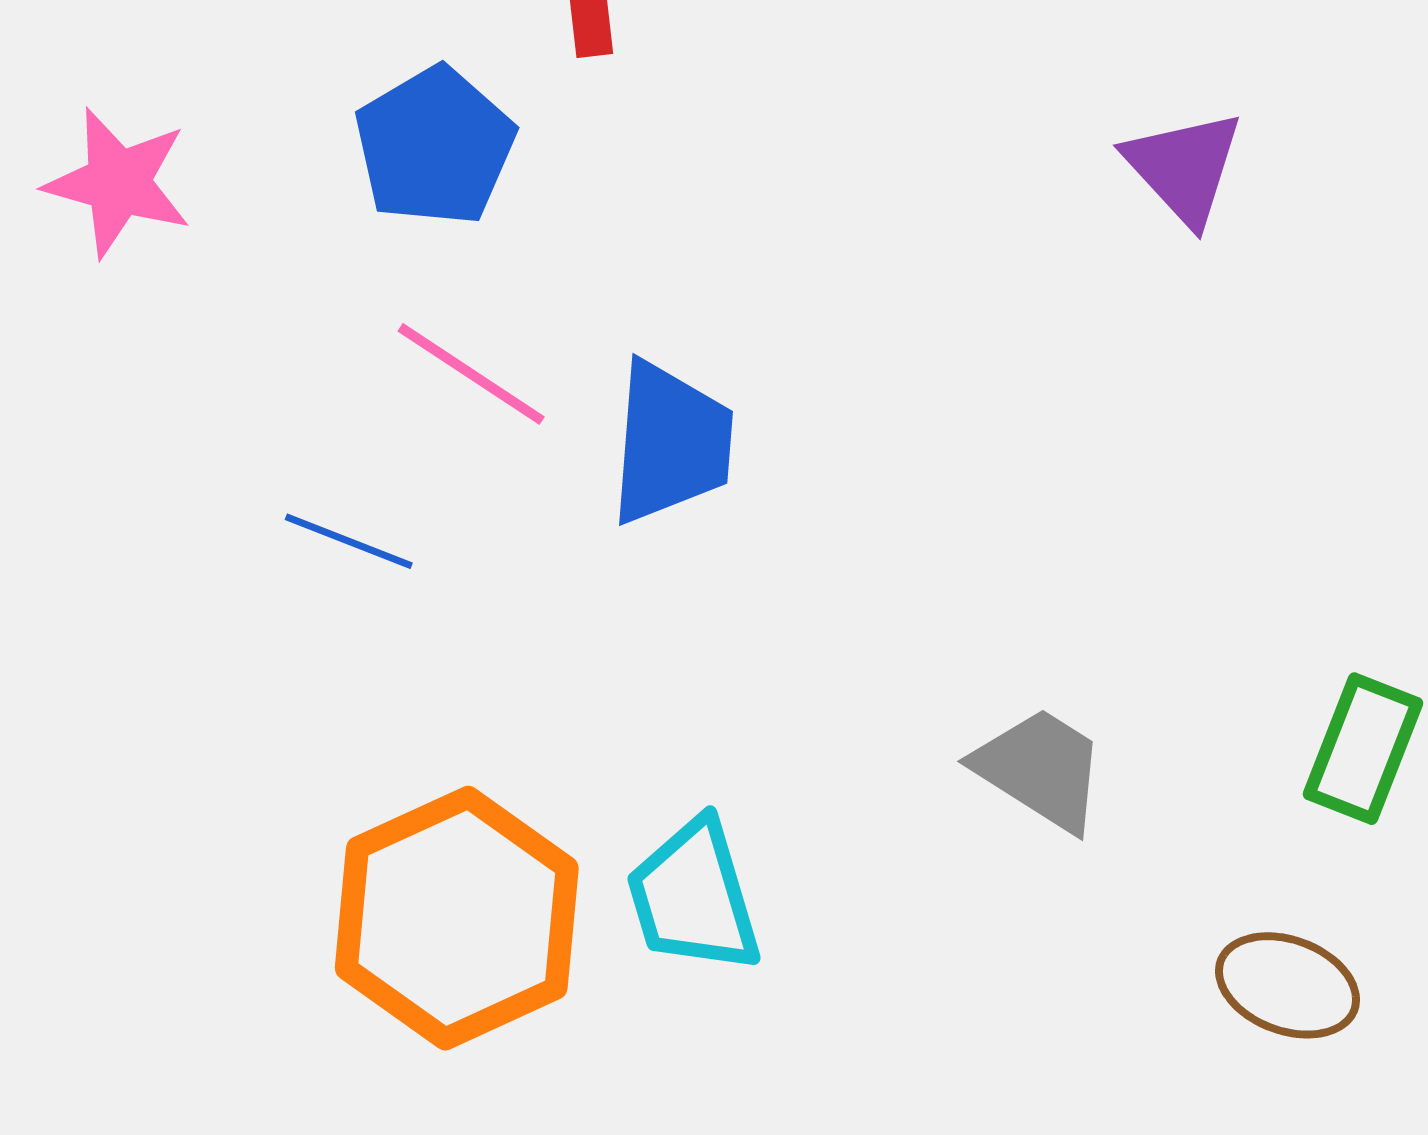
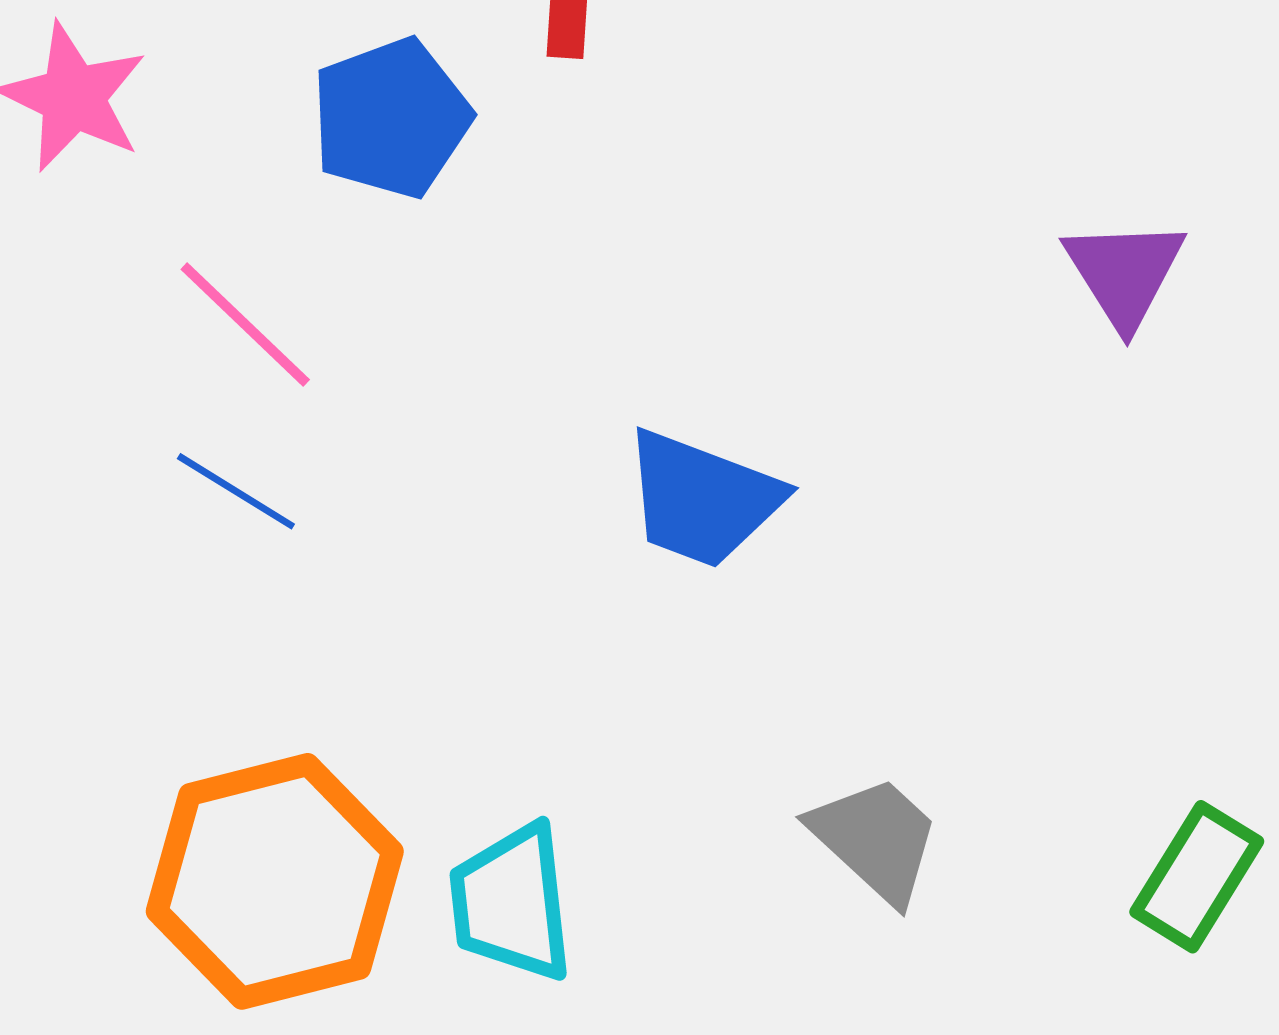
pink line: (471, 374) -> (245, 324), moved
blue trapezoid: (671, 443) -> (702, 499), moved, turned 96

